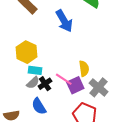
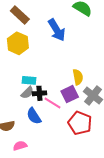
yellow hexagon: (26, 52) -> (18, 43), moved
pink line: (64, 79) -> (53, 103), moved
black cross: (45, 84) -> (39, 93), turned 32

